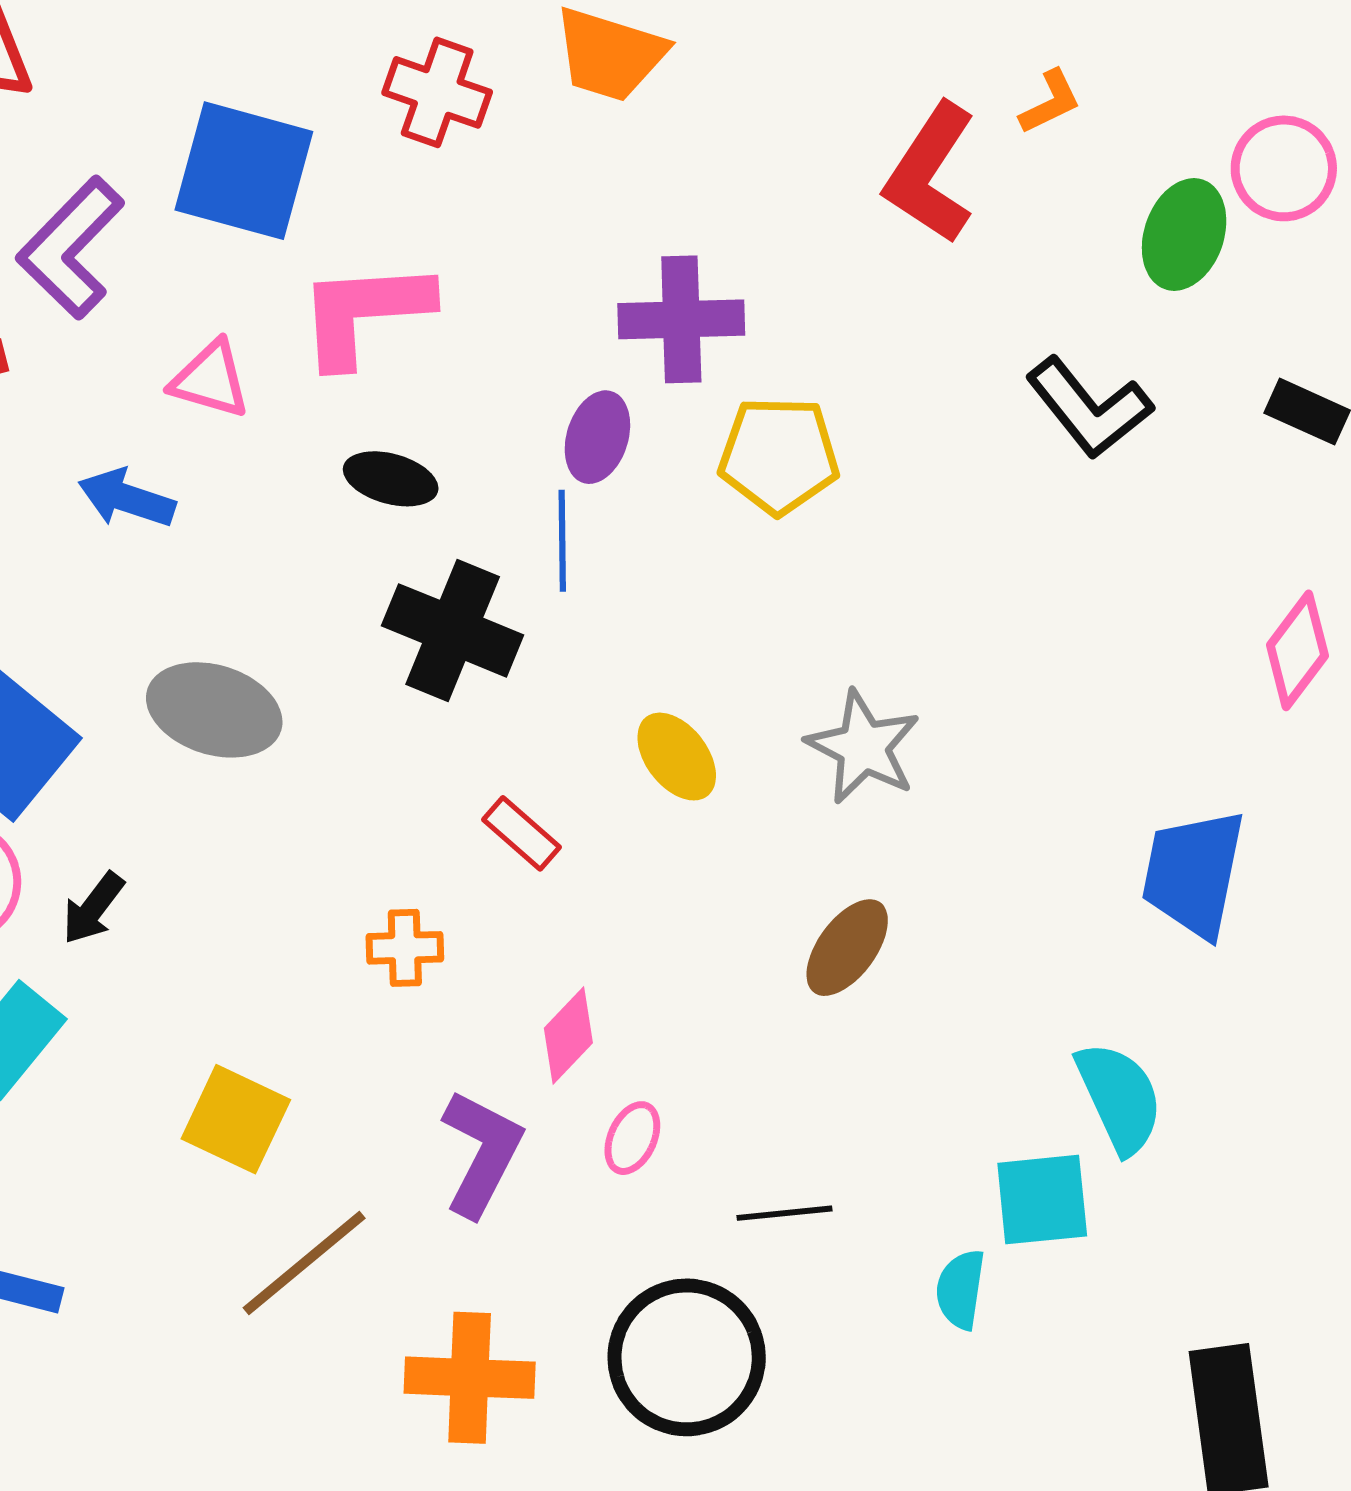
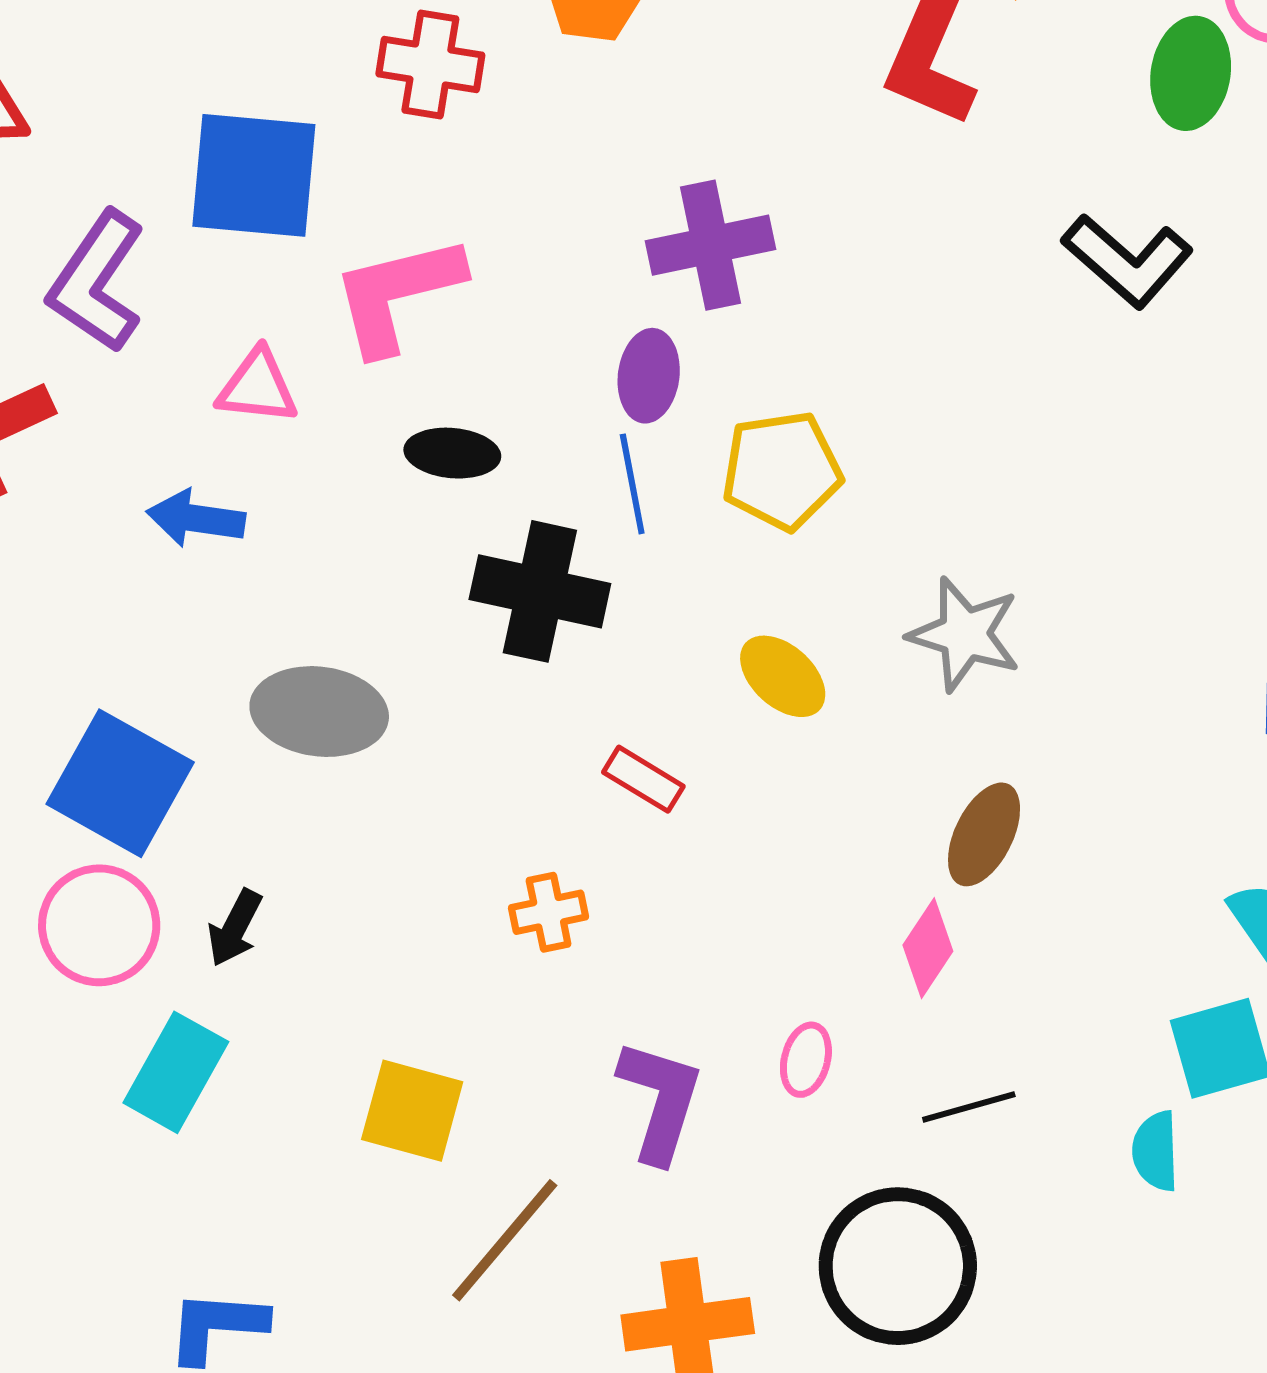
yellow pentagon: (779, 455) -> (782, 471), moved
pink diamond: (568, 1035) -> (928, 948), moved

